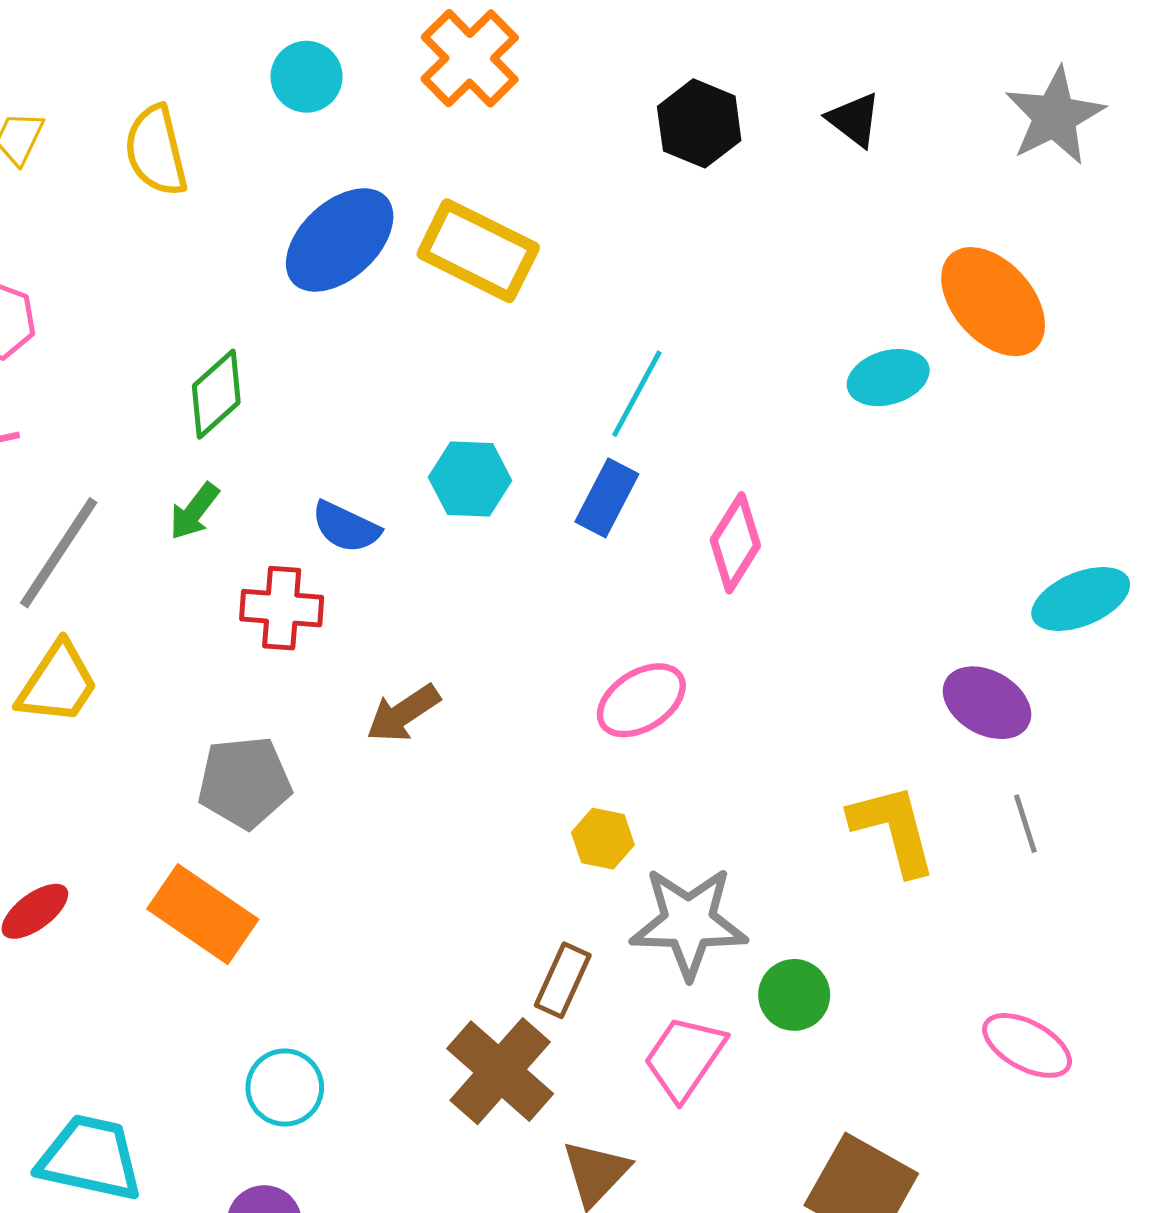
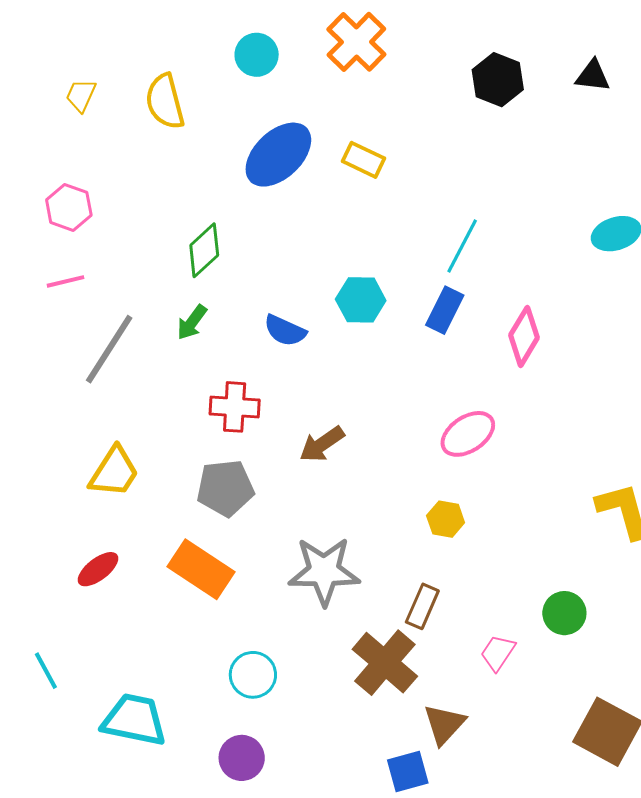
black triangle: (854, 120) -> (593, 76), turned -30
yellow rectangle: (478, 251) -> (363, 160), size x0.6
red cross: (282, 608) -> (235, 407), moved
yellow trapezoid: (58, 683) -> (114, 472), moved
gray star: (689, 922) -> (324, 571), moved
pink trapezoid: (684, 1058) -> (498, 653), size x0.7

